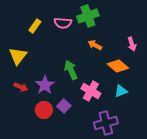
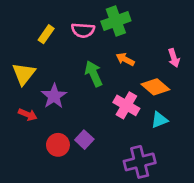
green arrow: (71, 70) -> (94, 74), moved
purple star: (45, 85) -> (54, 96), moved
pink cross: (91, 91) -> (126, 105), moved

